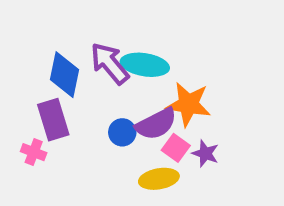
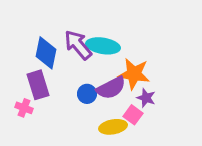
pink square: (176, 148) -> (133, 115), moved
purple star: (205, 153) -> (146, 98), moved

